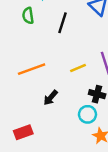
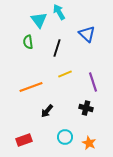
yellow line: (78, 68) -> (65, 74), moved
cyan circle: (87, 114) -> (65, 137), moved

